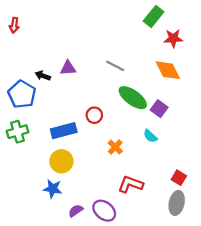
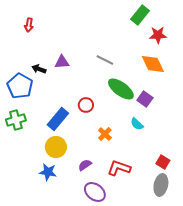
red arrow: (14, 25) -> (29, 25), moved
blue rectangle: (64, 131) -> (58, 119), turned -35
purple semicircle: (76, 211) -> (85, 165), moved

